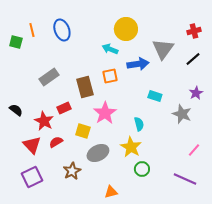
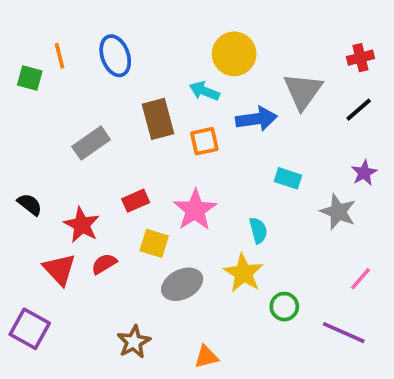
brown rectangle: (85, 87) -> (158, 119), moved
red rectangle: (64, 108) -> (136, 201), moved
green circle: (142, 169) -> (284, 307), moved
brown star: (72, 171) -> (134, 342), moved
purple square: (32, 177) -> (30, 329), moved, turned -35

